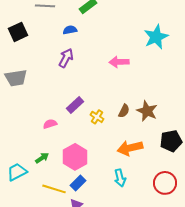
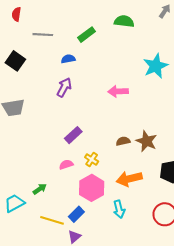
black square: (18, 32) -> (15, 61), turned -30
brown semicircle: (124, 111) -> (123, 141), turned -128
yellow cross: (97, 117) -> (92, 159), moved
pink semicircle: (50, 124) -> (66, 165), moved
pink hexagon: (75, 157) -> (92, 188), moved

